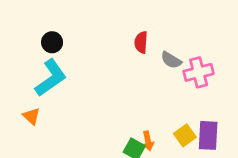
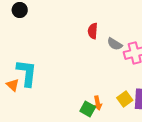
black circle: (52, 42) -> (20, 10), moved
cyan L-shape: (51, 78) -> (27, 73), moved, turned -48

